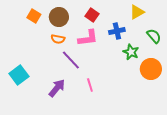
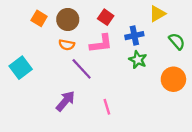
green star: (131, 52) -> (138, 60), moved
cyan square: (19, 75) -> (21, 68), moved
pink line: (90, 85) -> (107, 107), moved

